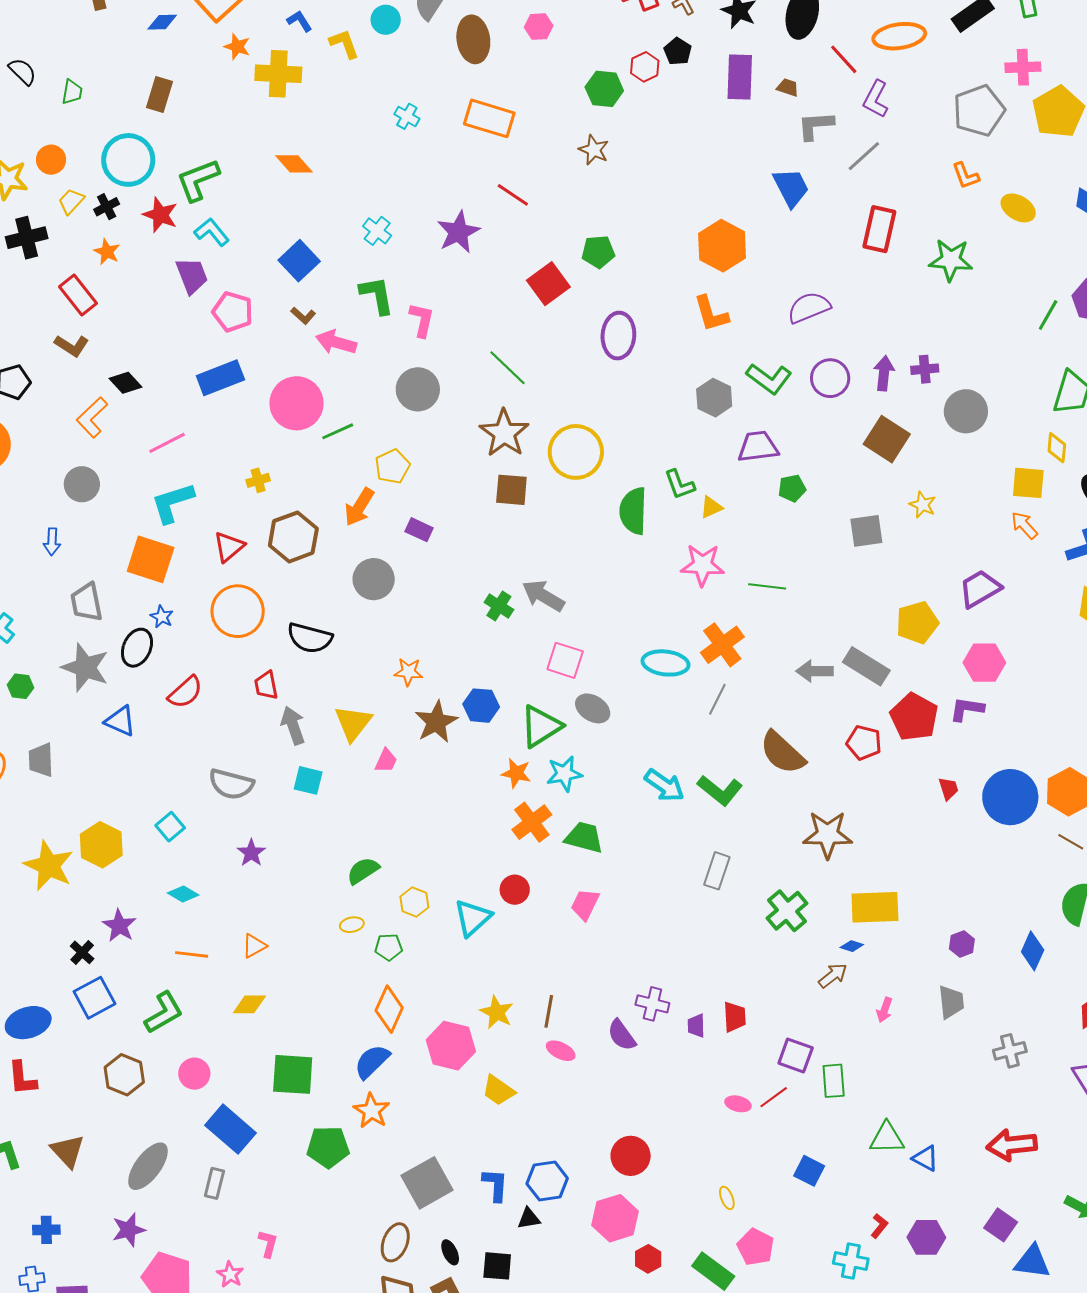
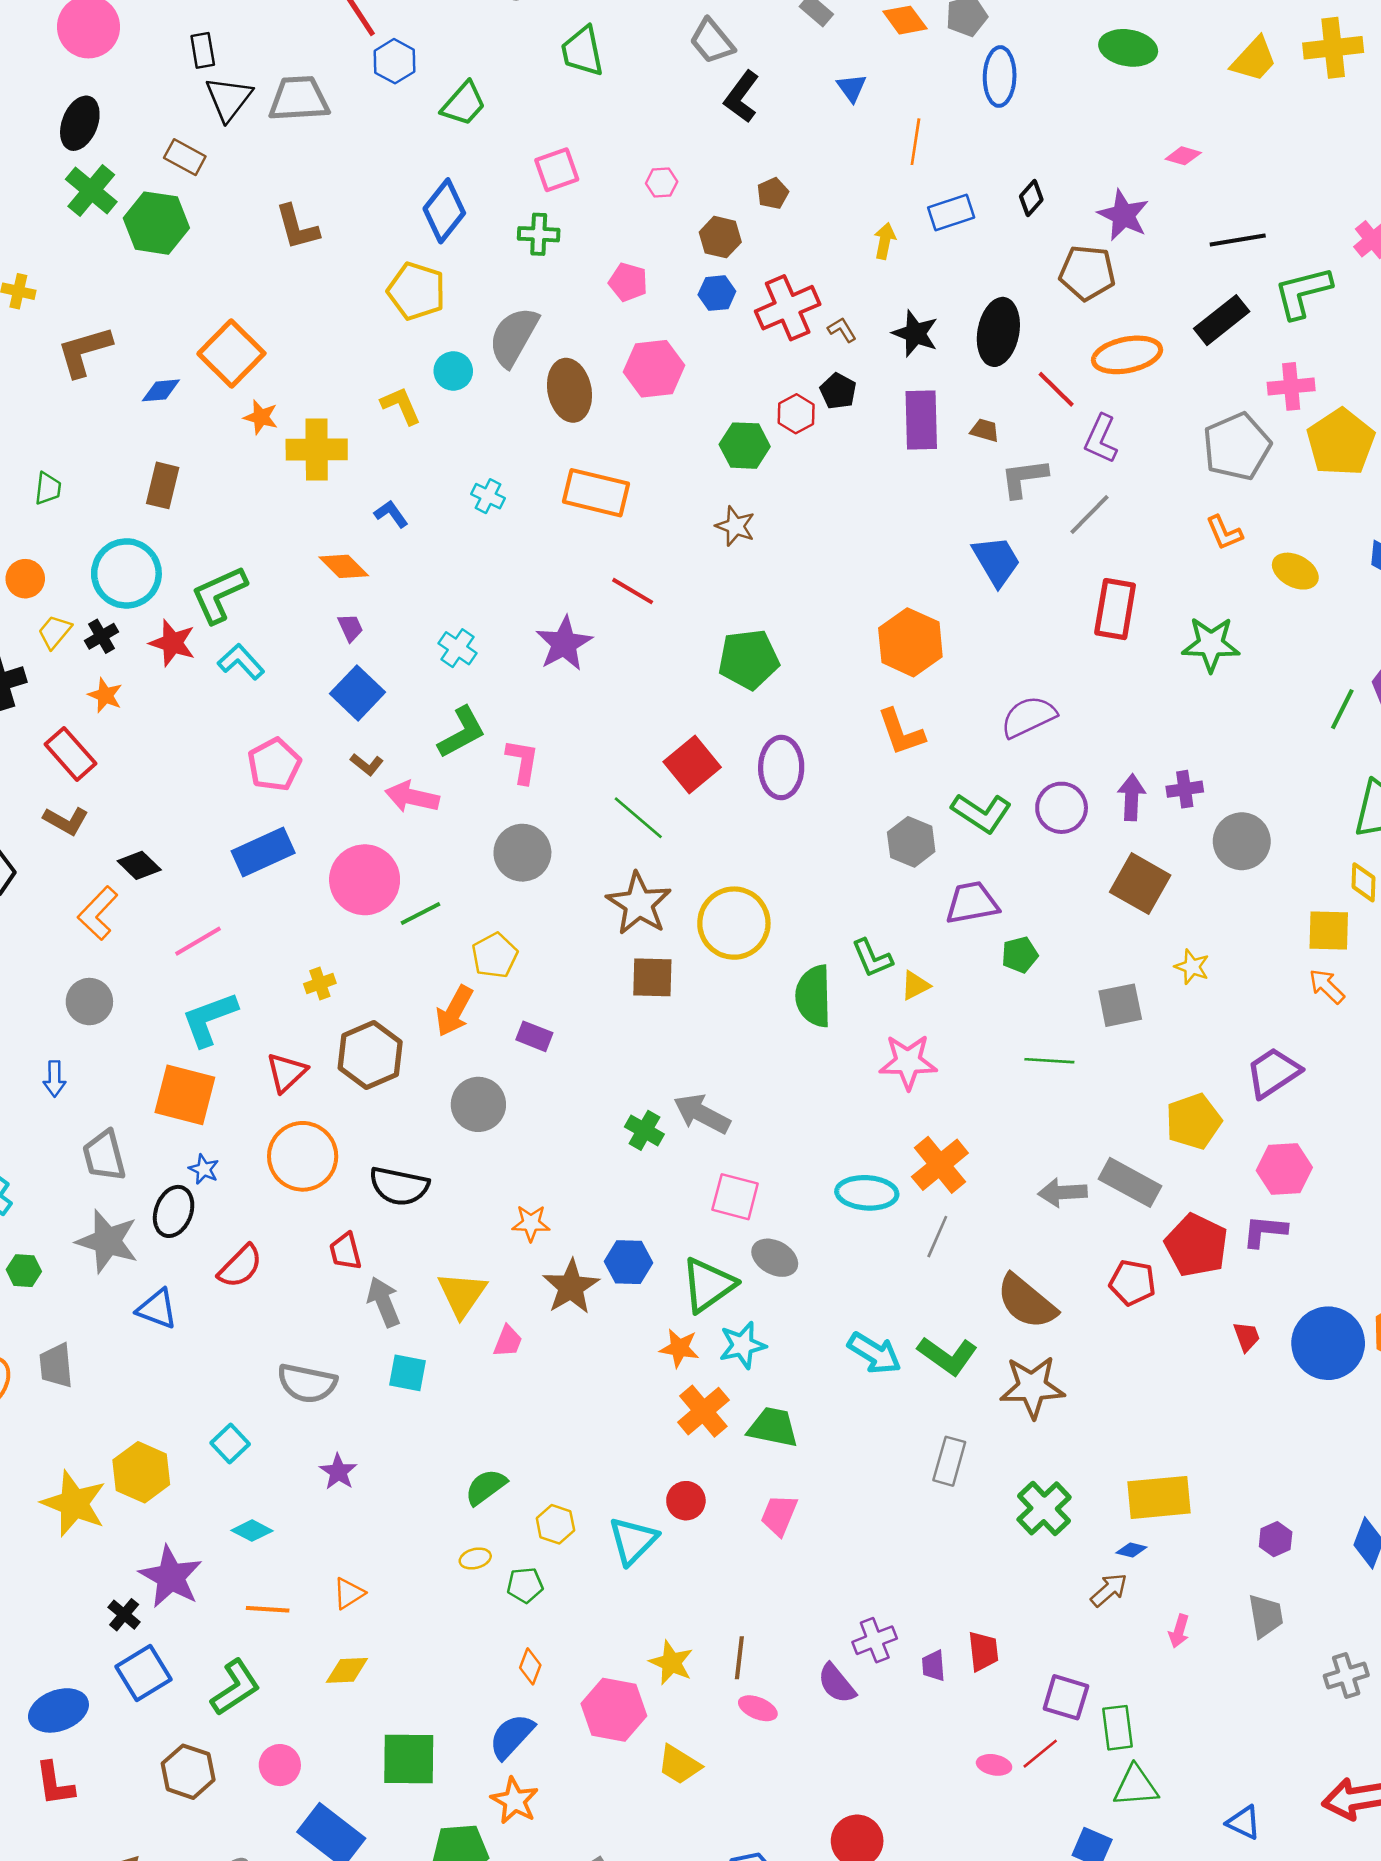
blue L-shape: (300, 21) -> (391, 514), moved
pink hexagon: (539, 27) -> (654, 369), size x1.6
green pentagon: (598, 252) -> (749, 659), size x1.4
purple trapezoid: (192, 276) -> (350, 628), moved, size x0.6
red square: (548, 284) -> (692, 765), moved
green L-shape: (377, 295) -> (462, 732), turned 75
pink pentagon: (233, 312) -> (274, 765), turned 30
green line: (767, 586) -> (1049, 1061), moved
brown star: (828, 835) -> (1032, 1387), moved
purple star: (119, 926) -> (171, 1577), size x1.4
purple cross: (652, 1004) -> (875, 1640), turned -32
orange diamond: (389, 1009) -> (530, 1666), size x0.6
green triangle: (887, 1138) -> (1136, 1786), moved

